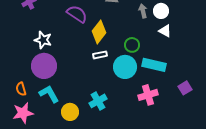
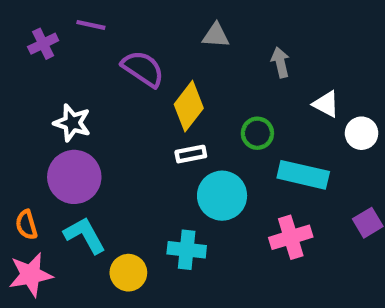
white circle: (161, 11) -> (362, 133), moved
cyan circle: (125, 67) -> (222, 196), moved
cyan cross: (98, 101) -> (187, 250), turned 36

